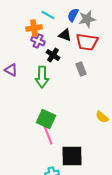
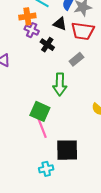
gray rectangle: (81, 69) -> (76, 59), turned 72
green arrow: (42, 77) -> (60, 84), moved

